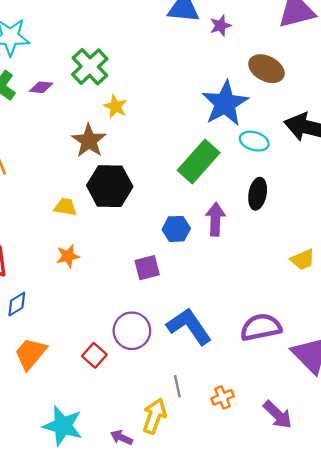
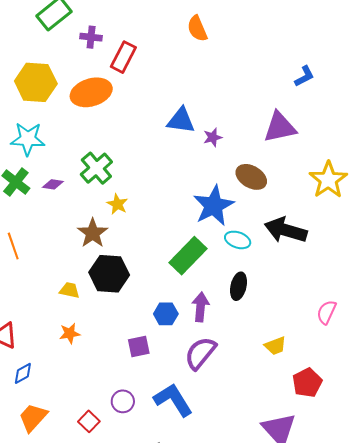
purple semicircle: (261, 327) -> (200, 353), moved, turned -42
purple circle: (132, 331) -> (123, 401), size x0.7

